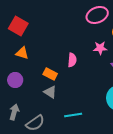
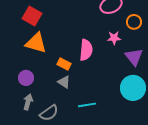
orange triangle: (22, 53) -> (36, 43), size x1.6
pink semicircle: (72, 60) -> (86, 50), size x1.5
purple circle: (15, 80) -> (26, 78), moved

